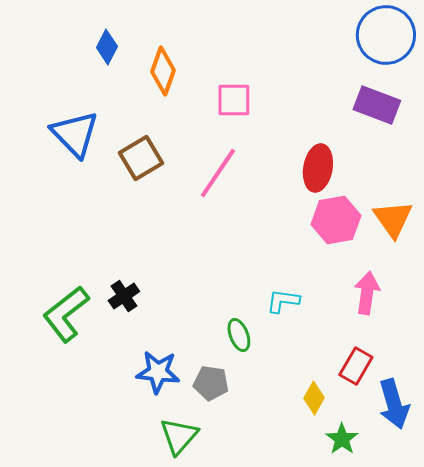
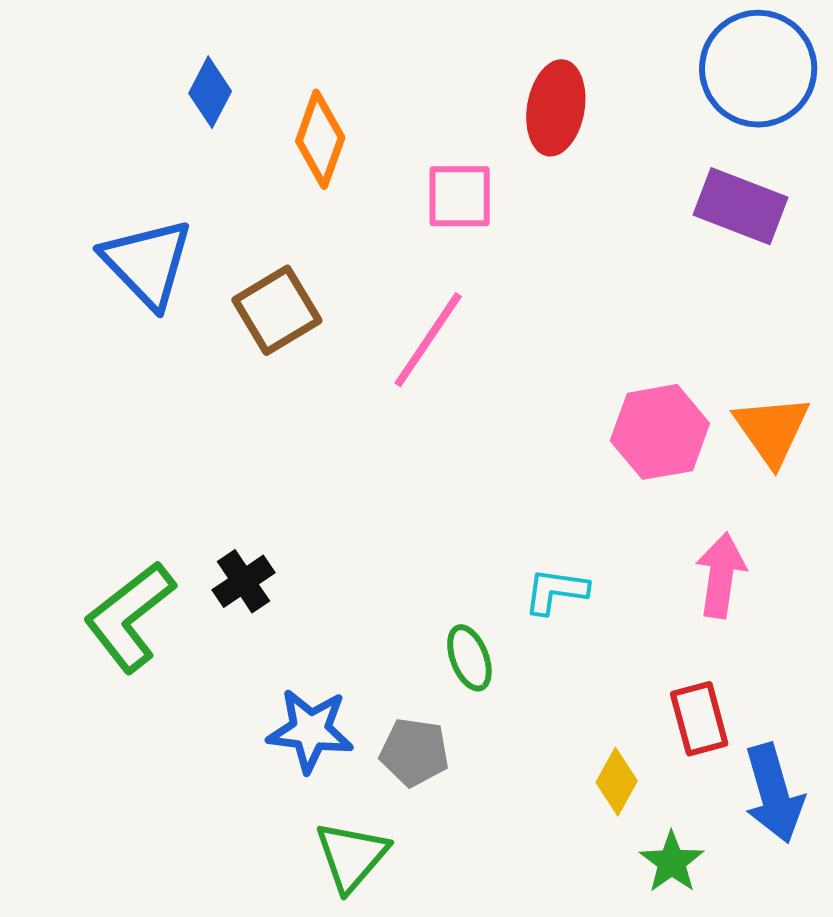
red ellipse: (318, 168) -> (556, 108), moved
red rectangle: (356, 366) -> (699, 719), turned -45

